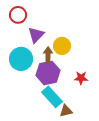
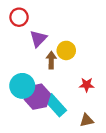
cyan circle: (21, 59) -> (22, 86), moved
purple hexagon: (48, 73) -> (37, 97), moved
brown triangle: (66, 111) -> (87, 120), moved

